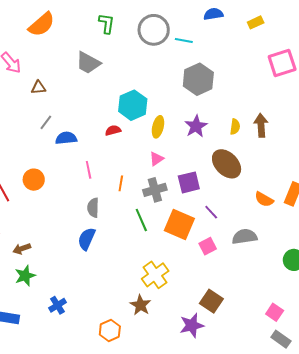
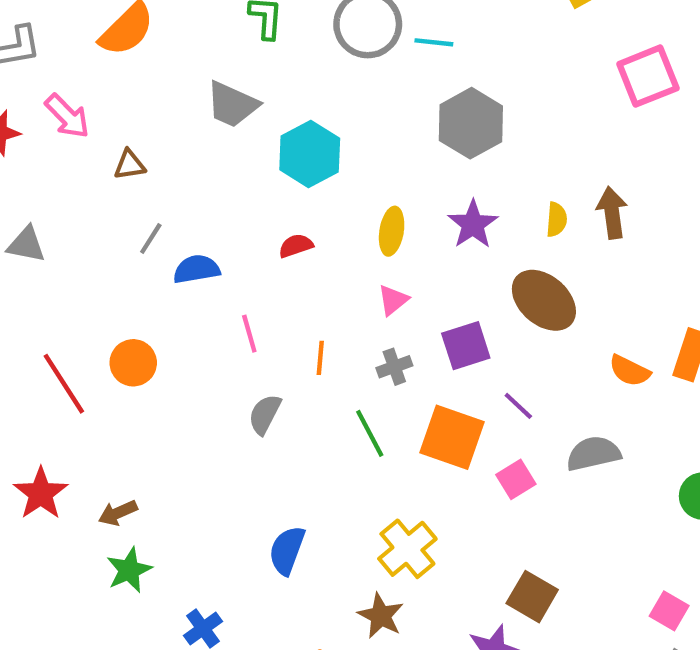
cyan hexagon: (133, 105) -> (310, 154), moved
gray cross: (155, 190) -> (394, 367), size x0.7
gray semicircle: (93, 208) -> (265, 414), turned 30
blue semicircle: (87, 239) -> (287, 550), moved

